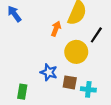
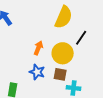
orange arrow: (56, 29) -> (38, 48), moved
brown square: (70, 82) -> (60, 74), moved

